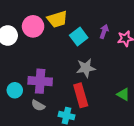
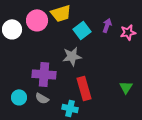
gray star: (86, 68) -> (72, 56), moved
cyan circle: (15, 90) -> (19, 97), moved
green triangle: (123, 94) -> (126, 87), turned 32

